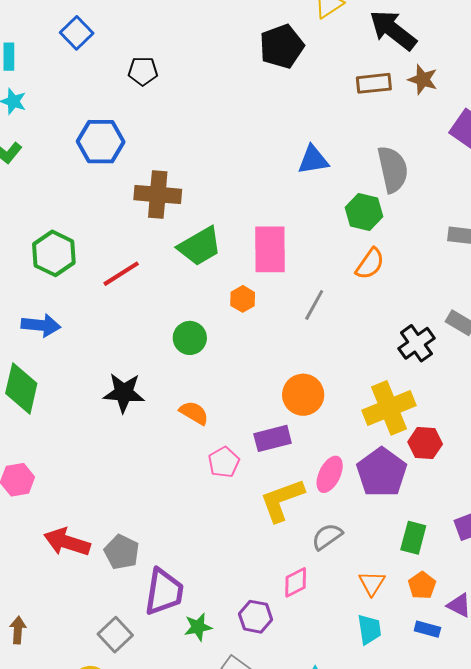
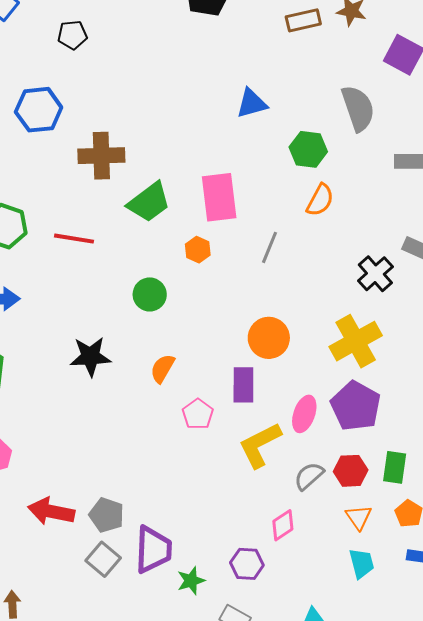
gray semicircle: (393, 169) -> (358, 108), moved
red line: (121, 274) -> (74, 239), turned 48
orange semicircle: (194, 413) -> (162, 368), turned -84
purple rectangle: (273, 438) -> (243, 385), turned -69
red hexagon: (425, 443) -> (351, 471), moved
gray square: (115, 635) -> (103, 559), moved

